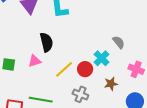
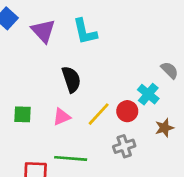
pink triangle: (35, 61) -> (62, 117), moved
gray cross: (80, 94) -> (124, 146), turned -35

